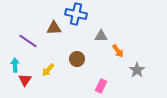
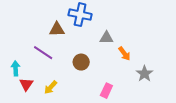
purple line: (28, 41) -> (43, 53), moved
yellow arrow: (48, 70) -> (51, 87), moved

